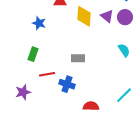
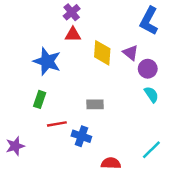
purple circle: (125, 17) -> (148, 69), moved
blue star: (39, 23) -> (47, 61), size x1.6
purple star: (23, 92) -> (15, 146), moved

